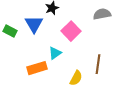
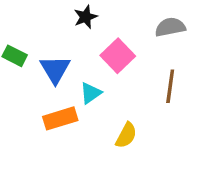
blue triangle: (34, 24) -> (55, 69), moved
brown line: (98, 64) -> (170, 86), moved

